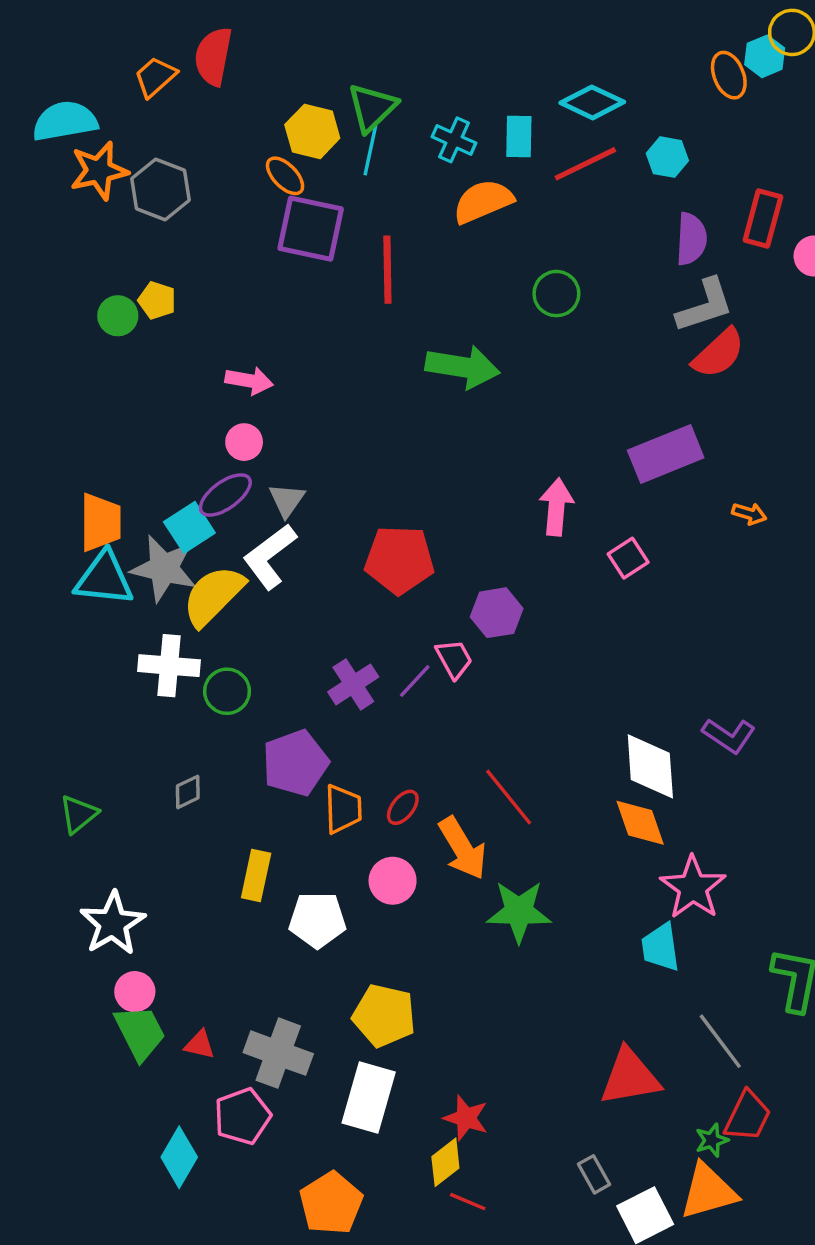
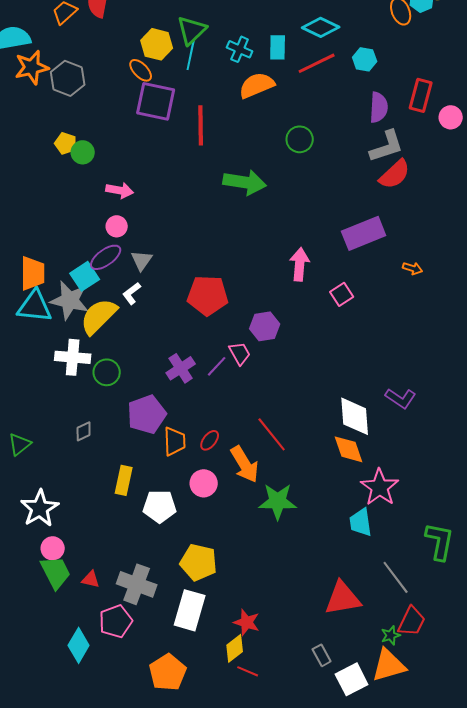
green circle: (118, 316) -> (83, 152), moved
white L-shape: (270, 556) -> (132, 293), size x0.6

